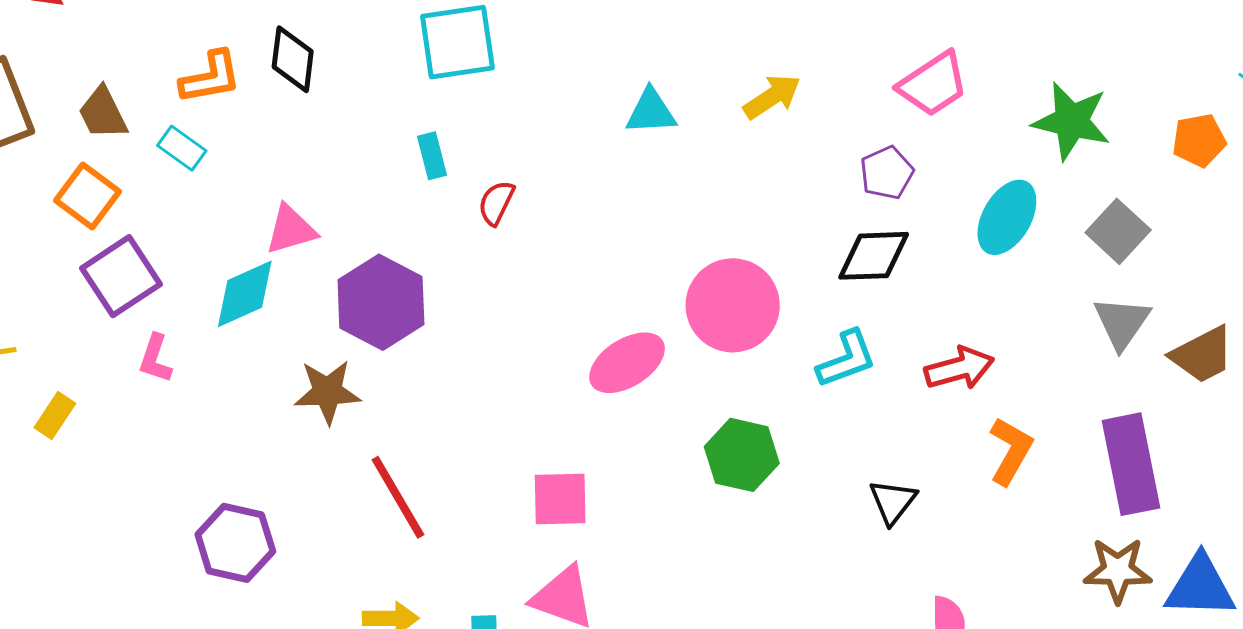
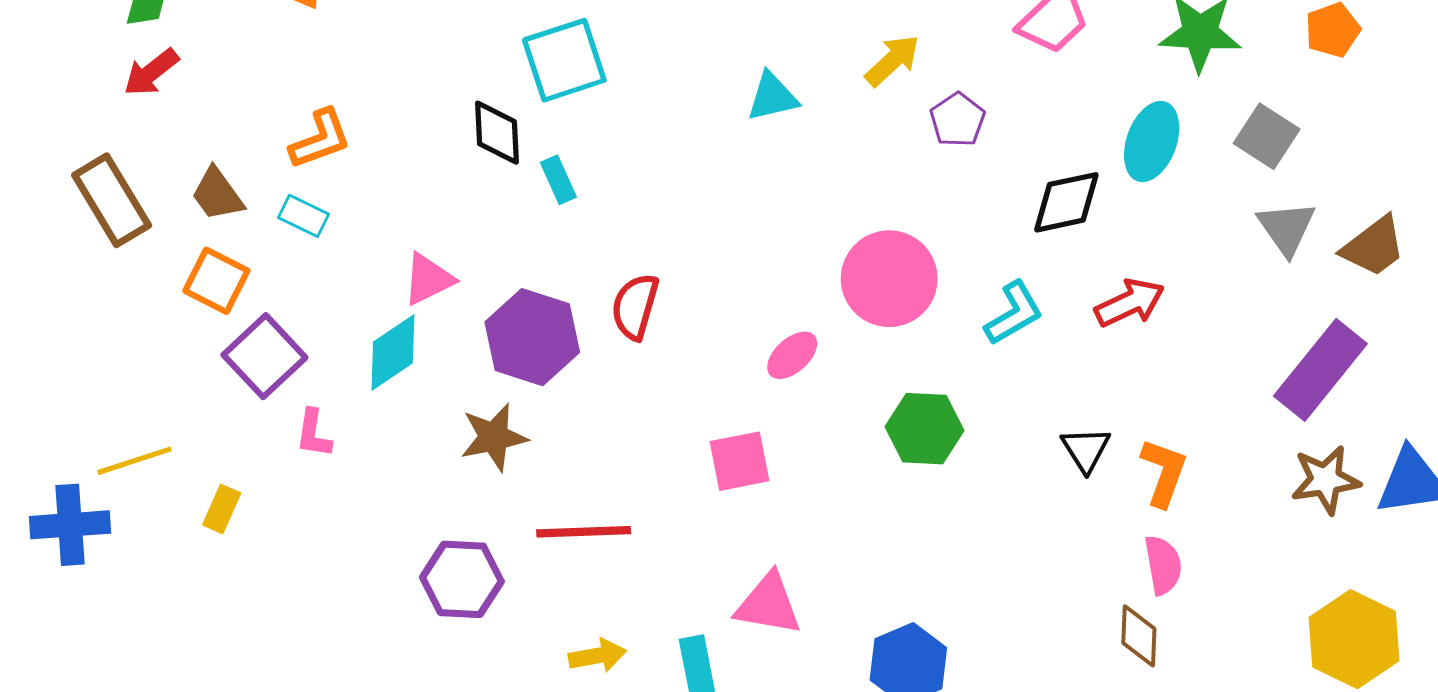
black diamond: (293, 59) -> (497, 133), moved
purple pentagon: (887, 173) -> (957, 120), moved
red semicircle: (496, 203) -> (635, 307), moved, size x1.4
black diamond: (874, 256) -> (1066, 202), moved
pink ellipse: (627, 363) -> (792, 355), size x0.7
orange L-shape: (1011, 451) -> (1164, 472), moved
purple rectangle: (1131, 464) -> (1320, 370), turned 60
red line: (398, 497) -> (584, 532), turned -52
pink square: (560, 499) -> (739, 461), moved
purple hexagon: (235, 543) -> (462, 579), moved

